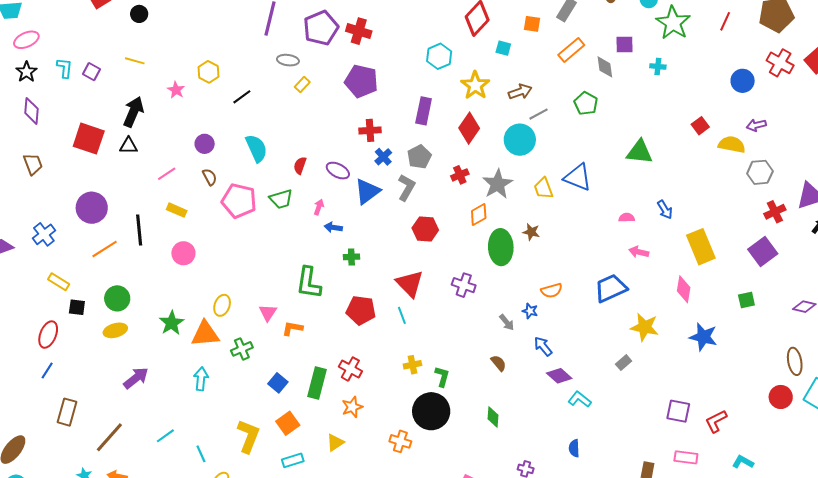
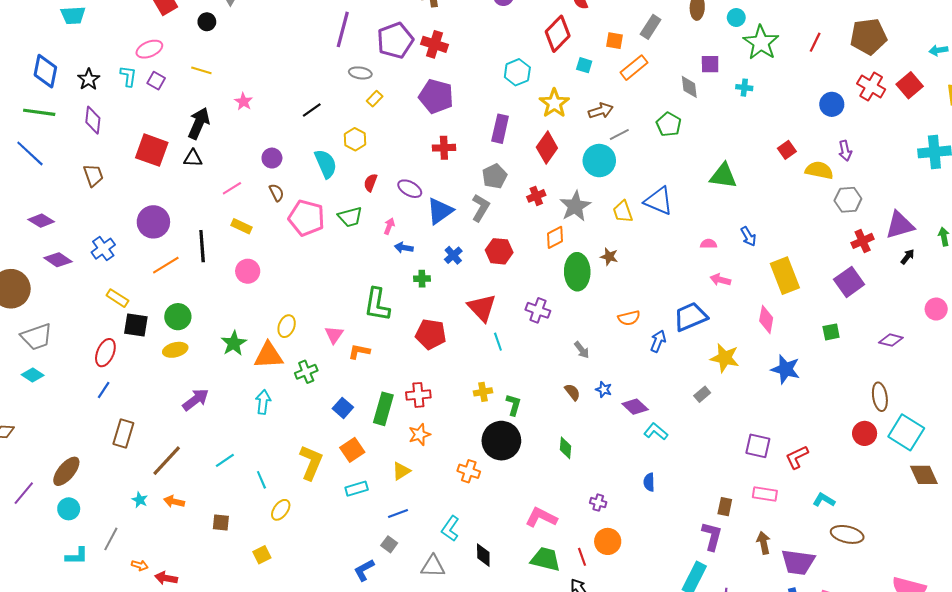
pink ellipse: (26, 40) -> (149, 49), moved
orange rectangle: (571, 50) -> (634, 68), moved
yellow hexagon: (209, 72) -> (355, 139), moved
purple arrow: (756, 125) -> (845, 151), turned -90
blue cross: (383, 157) -> (453, 255), moved
black square: (77, 307) -> (136, 325), size x1.4
blue star: (530, 311) -> (604, 389), moved
cyan line: (402, 315) -> (498, 342), moved
blue arrow: (543, 346) -> (658, 341), moved, turned 60
red cross: (350, 369) -> (418, 395), turned -35

